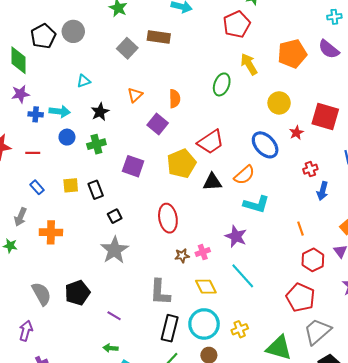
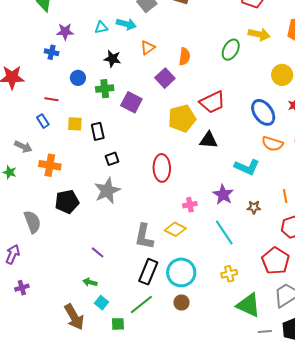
yellow arrow: (249, 64) -> (259, 34), turned 125
purple star: (20, 94) -> (65, 32), moved
cyan arrow: (60, 111) -> (126, 24), moved
black star: (100, 112) -> (112, 59), turned 30
red line: (33, 153) -> (51, 99), moved
purple square: (133, 166) -> (131, 102), moved
orange semicircle: (244, 175) -> (272, 144), moved, turned 50
gray arrow: (20, 217) -> (23, 147), turned -96
brown star: (182, 256) -> (254, 207), moved
yellow diamond: (206, 287) -> (175, 229), moved, turned -45
black pentagon: (77, 293) -> (67, 202), moved
yellow cross: (240, 329) -> (229, 274), moved

